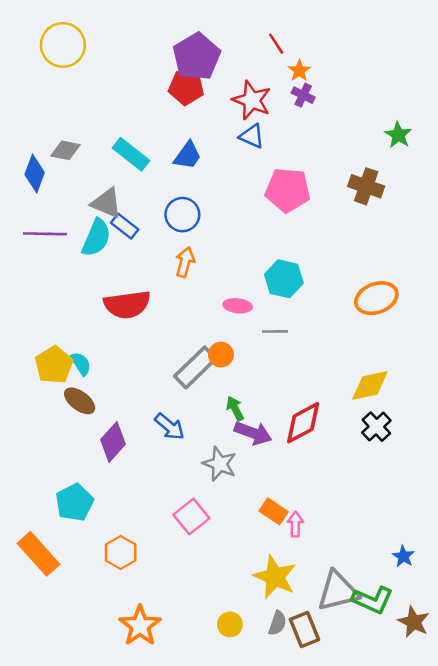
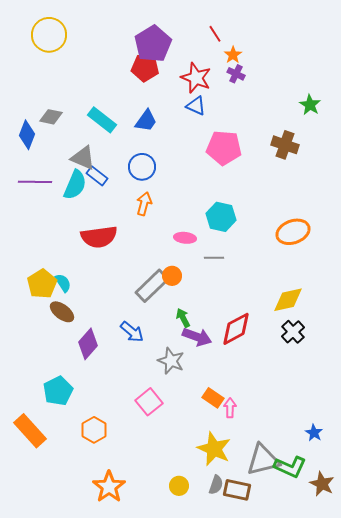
brown rectangle: (304, 630) -> (237, 490), turned -56

